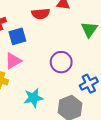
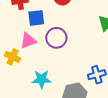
purple circle: (61, 62) -> (56, 38), moved

